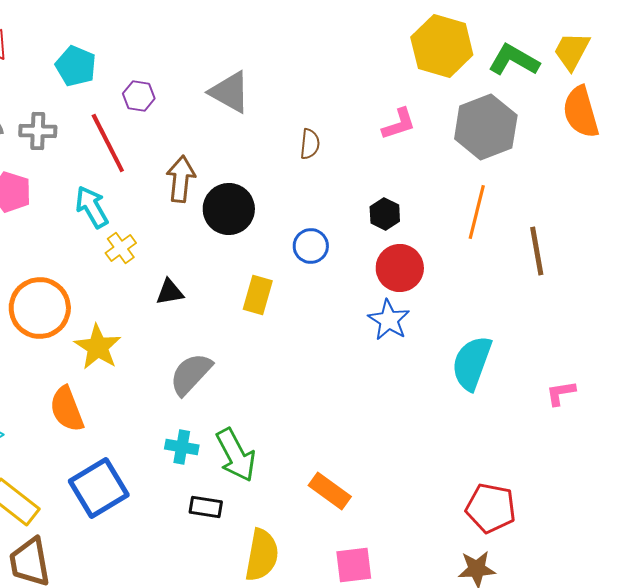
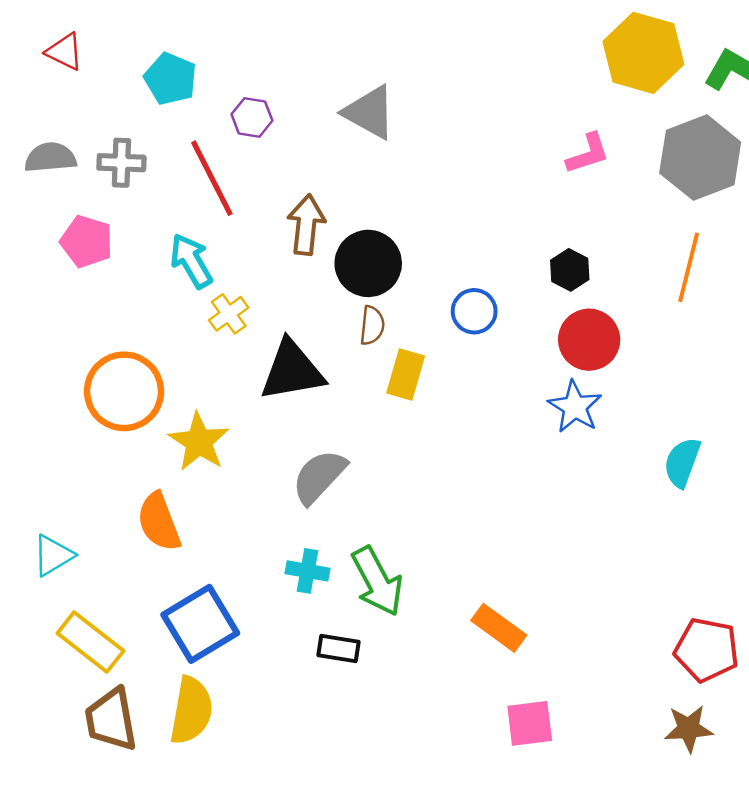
brown semicircle: (310, 144) -> (372, 325), moved
black triangle: (170, 292) -> (292, 371), size x1.8
cyan semicircle: (472, 363) -> (682, 462), size x0.7
yellow semicircle: (262, 555) -> (191, 710), moved

